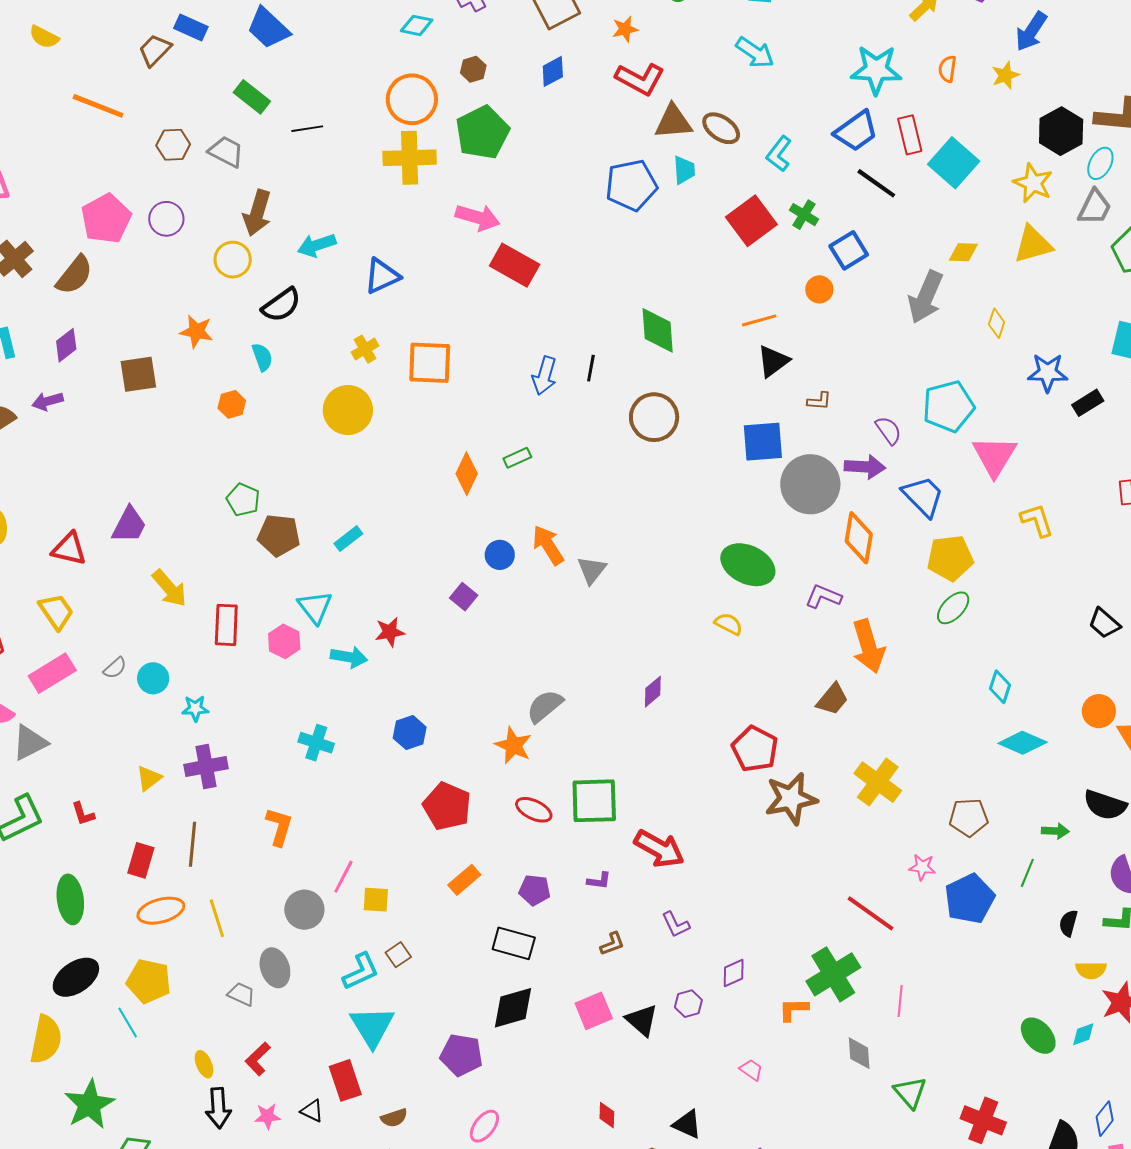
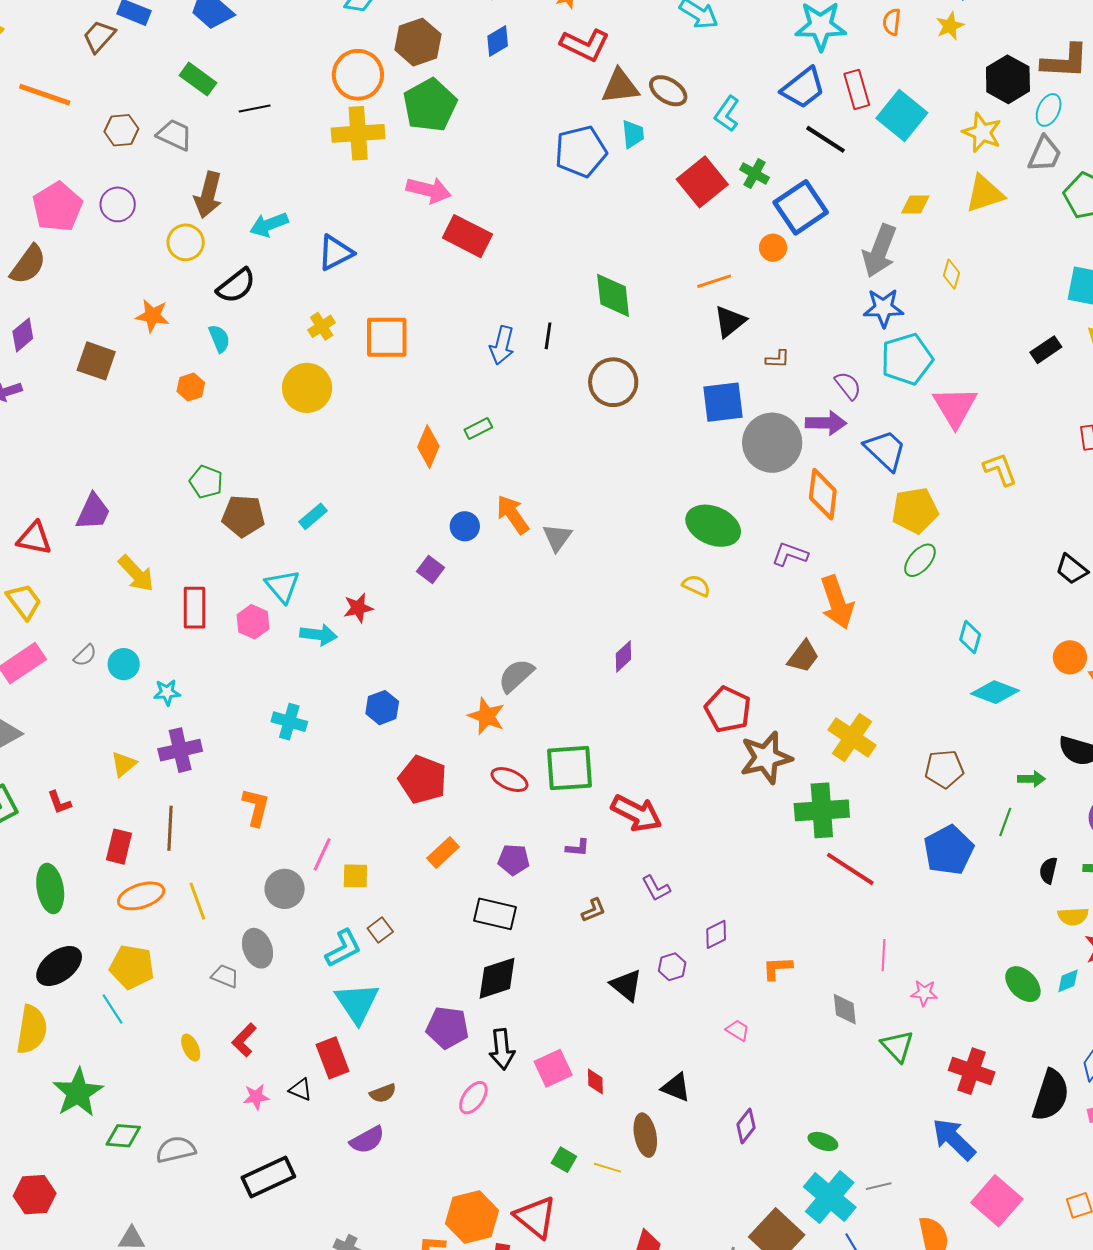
brown hexagon: (473, 69) -> (418, 42), size x1.8
blue square: (849, 250) -> (801, 207), size x1.4
blue star: (1048, 373) -> (883, 308), moved
brown square: (138, 374) -> (96, 361), turned 30
pink star: (922, 867) -> (924, 993), moved
green cross: (833, 974) -> (822, 810), moved, turned 30
pink square: (594, 1011) -> (553, 1068), moved
black arrow: (218, 1108) -> (502, 1049), moved

